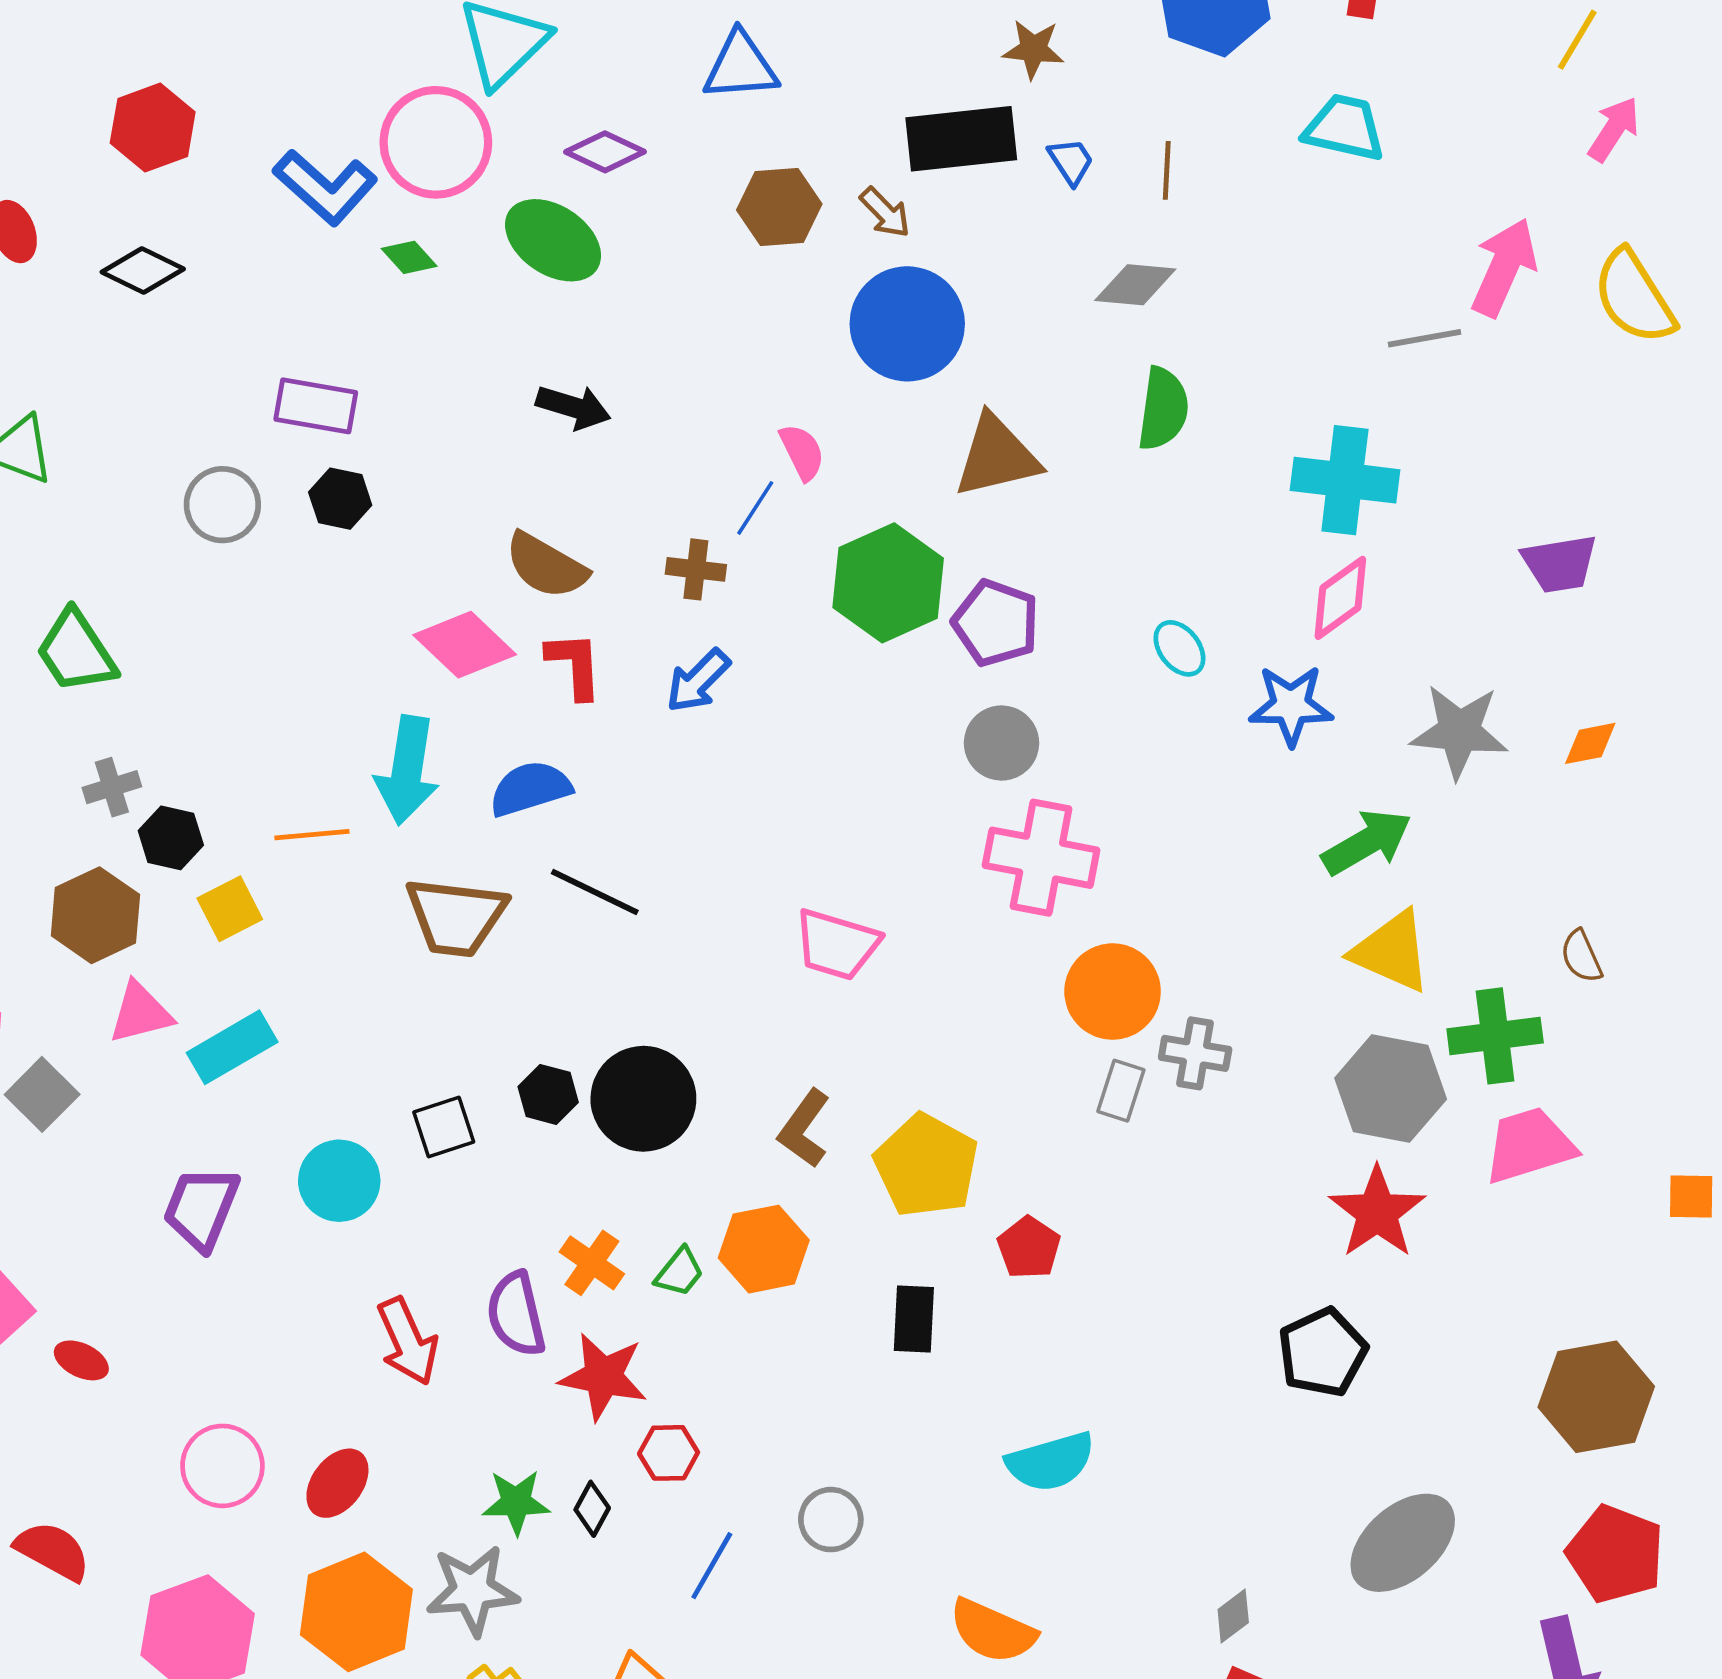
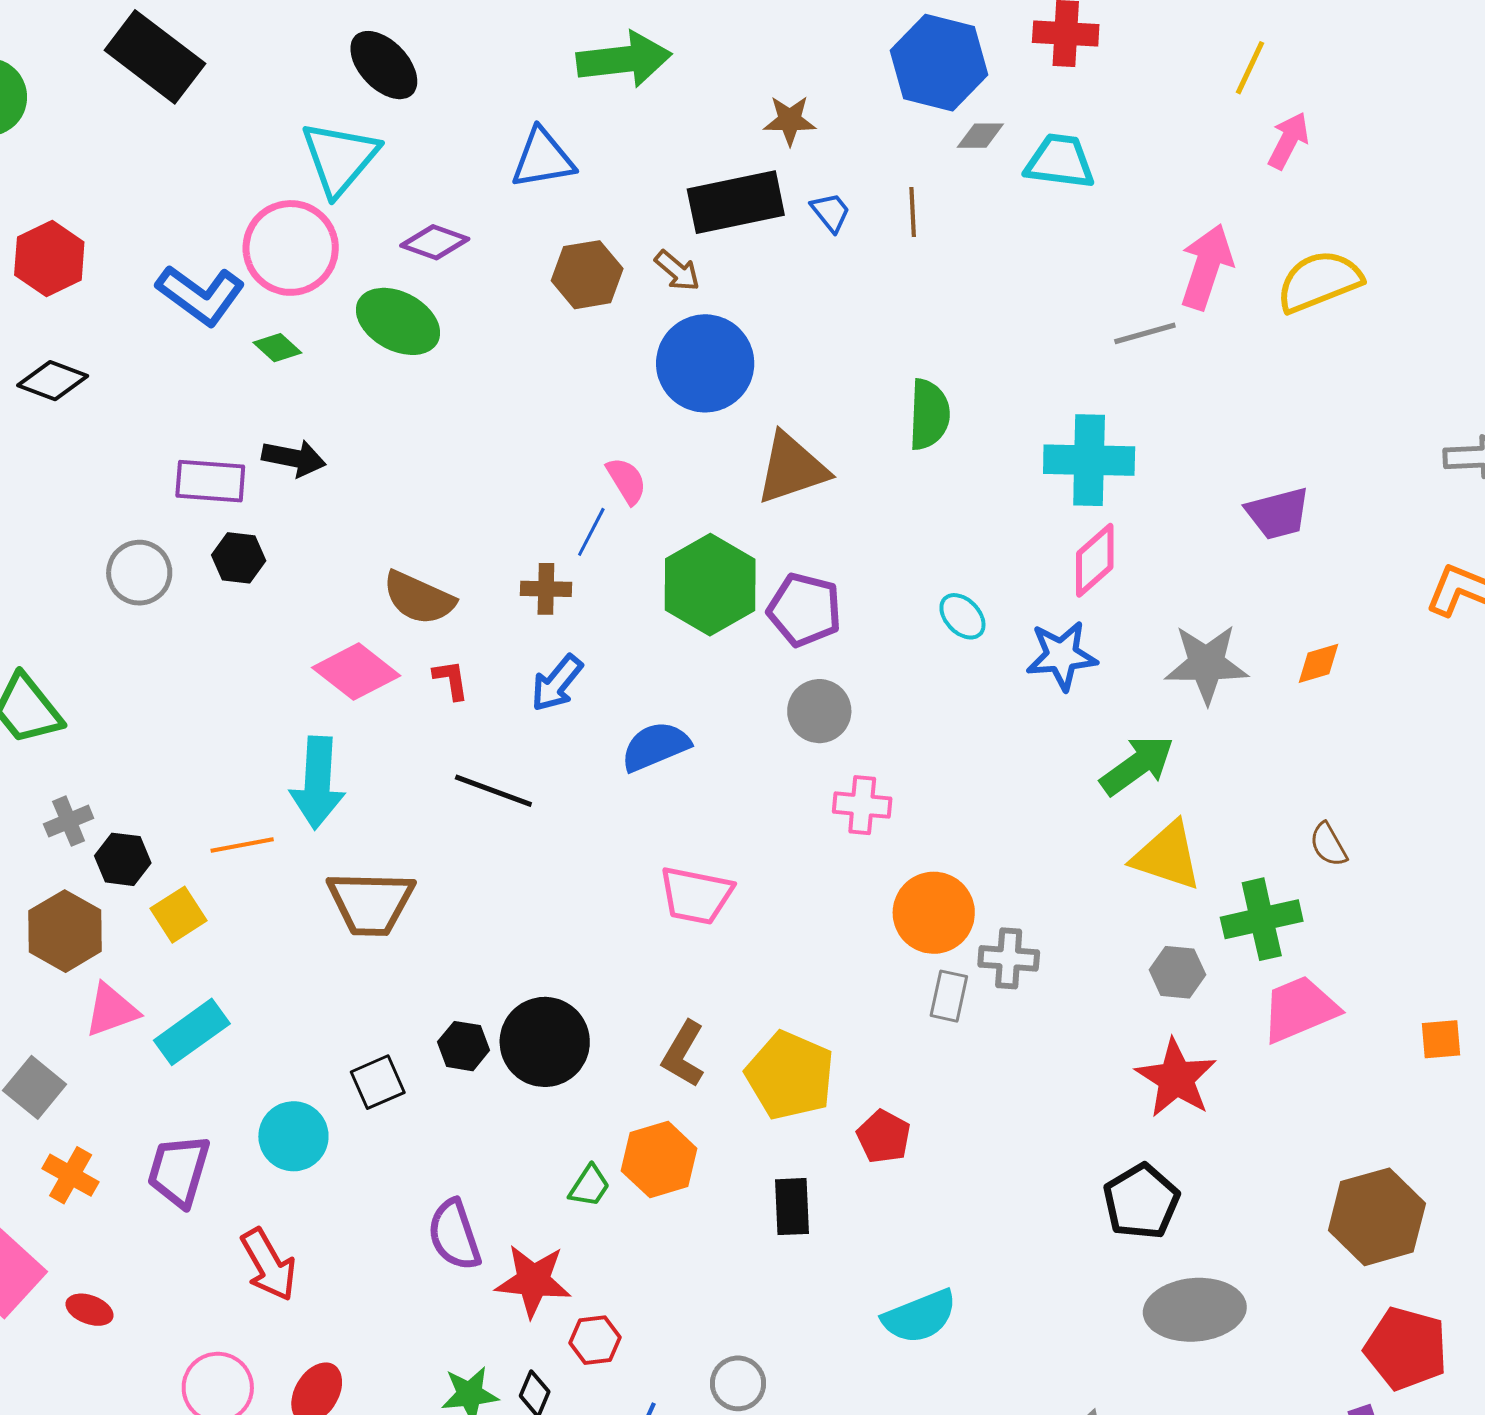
gray diamond: (1135, 285) -> (980, 136), moved, size x0.7
yellow semicircle: (1634, 297) -> (1319, 281), turned 106
black arrow: (573, 407) -> (294, 458), moved
red L-shape: (575, 665) -> (451, 680), size x0.7
blue semicircle: (530, 788) -> (655, 746), moved
pink cross: (1041, 858) -> (862, 805), size x0.6
black line: (595, 892) -> (493, 791), moved
gray hexagon: (1391, 1089) -> (1177, 972), size x0.6
orange cross: (592, 1263) -> (71, 1175), moved
red arrow: (408, 1341) -> (269, 1265), moved
gray ellipse: (1403, 1543) -> (1195, 1310), moved, turned 42

